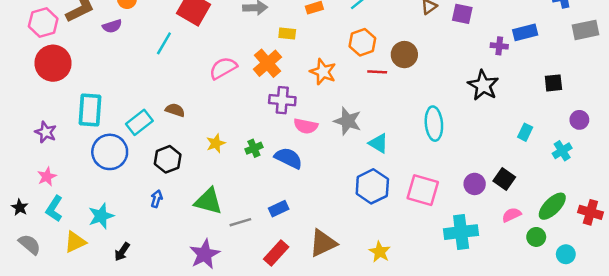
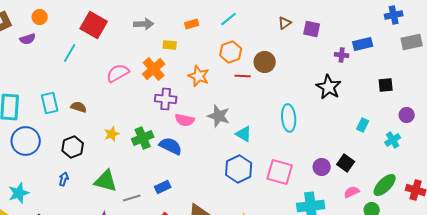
cyan rectangle: (139, 122) -> (50, 103), moved, turned -65
green cross: (254, 148) -> (143, 138), size x1.5

